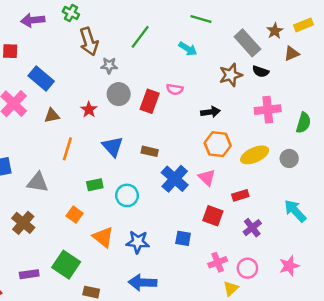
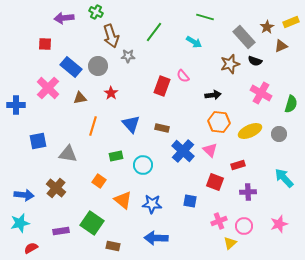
pink semicircle: (175, 89) -> (183, 76), turned 40
gray circle: (119, 94) -> (98, 66), moved
pink cross: (268, 110) -> (261, 93), turned 35
purple cross: (252, 228) -> (248, 192), turned 35

